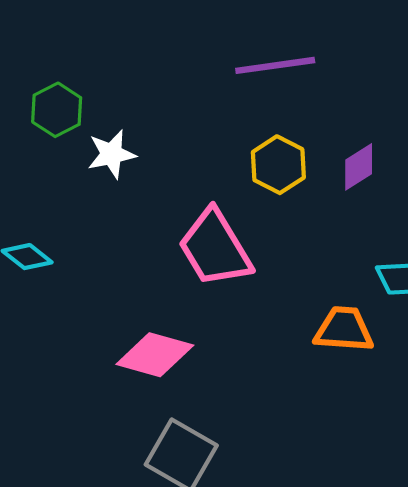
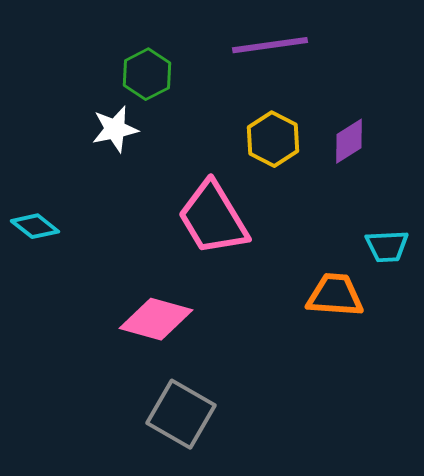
green hexagon: (57, 110) -> (147, 74), moved

